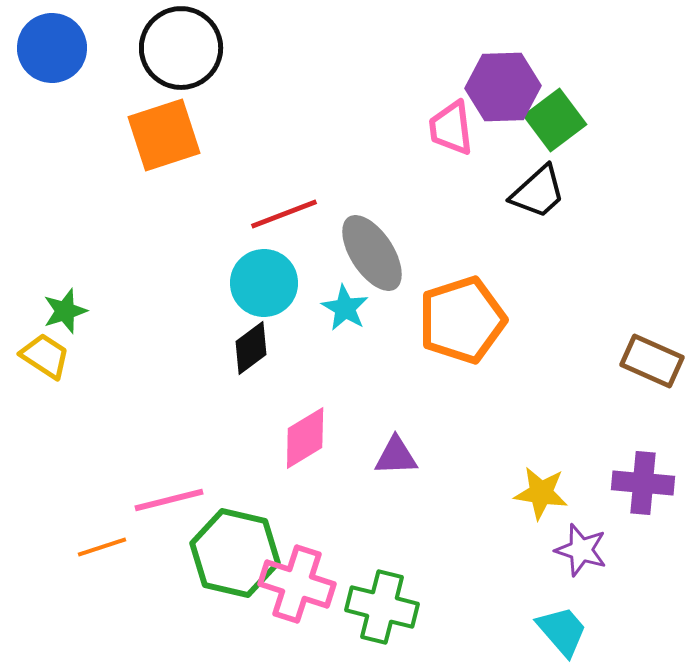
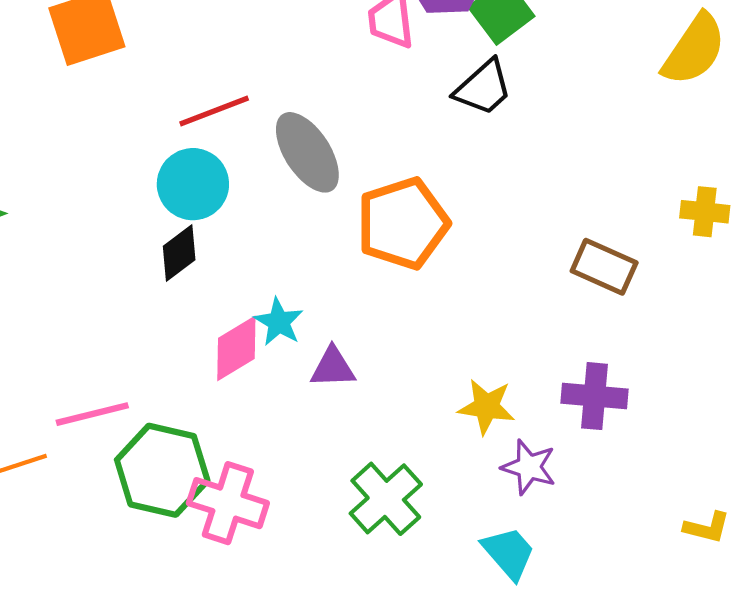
cyan star: (345, 308) -> (279, 322), moved
green cross: (382, 607) -> (386, 499), moved, turned 34

